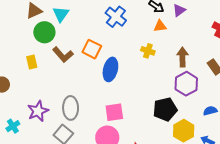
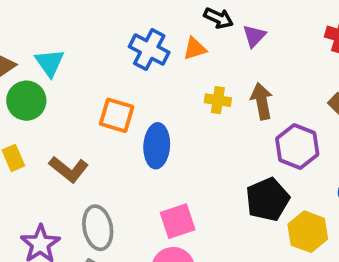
purple triangle: (179, 10) -> (254, 36), moved
orange triangle: (160, 26) -> (195, 49), moved
brown L-shape: (63, 55) -> (69, 169), moved
brown arrow: (182, 57) -> (262, 101), moved

